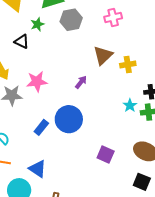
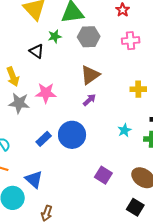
brown triangle: (103, 55) -> (90, 75), moved
cyan star: (130, 105) -> (124, 130), moved

